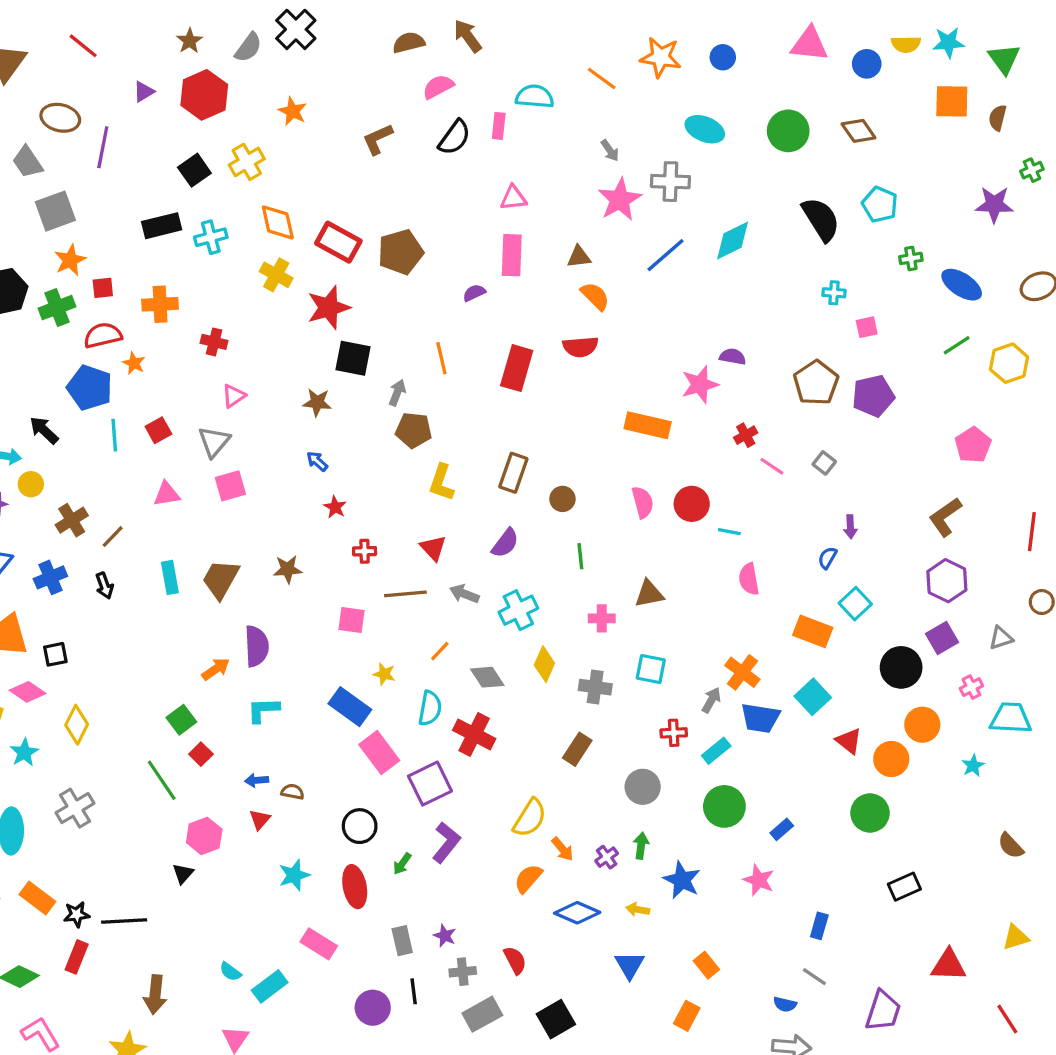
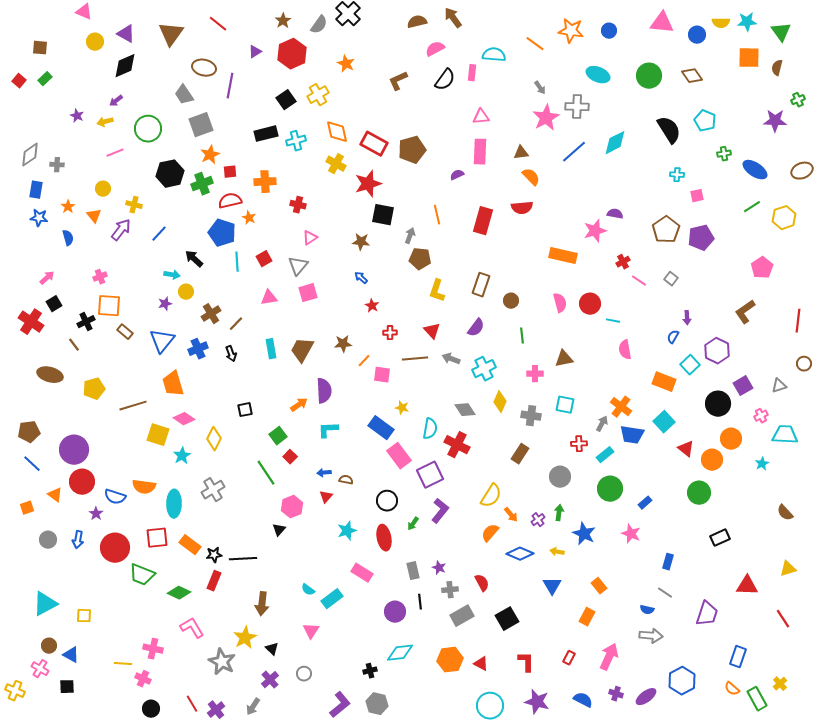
purple hexagon: (947, 581) -> (717, 351), moved
orange line: (440, 651) -> (364, 361), moved
black square: (55, 654) -> (245, 410), moved

